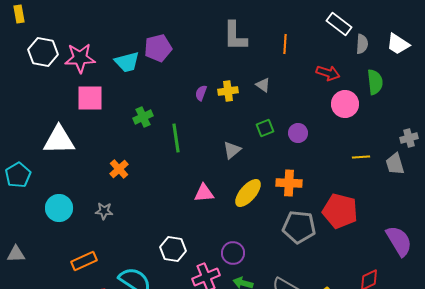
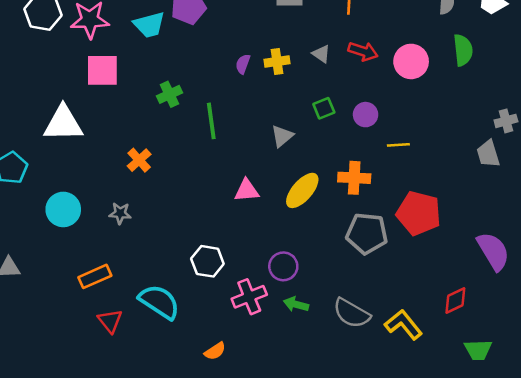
red arrow: (328, 73) -> (363, 51), moved
pink circle: (345, 104) -> (411, 61), moved
yellow line: (361, 157) -> (398, 145), moved

